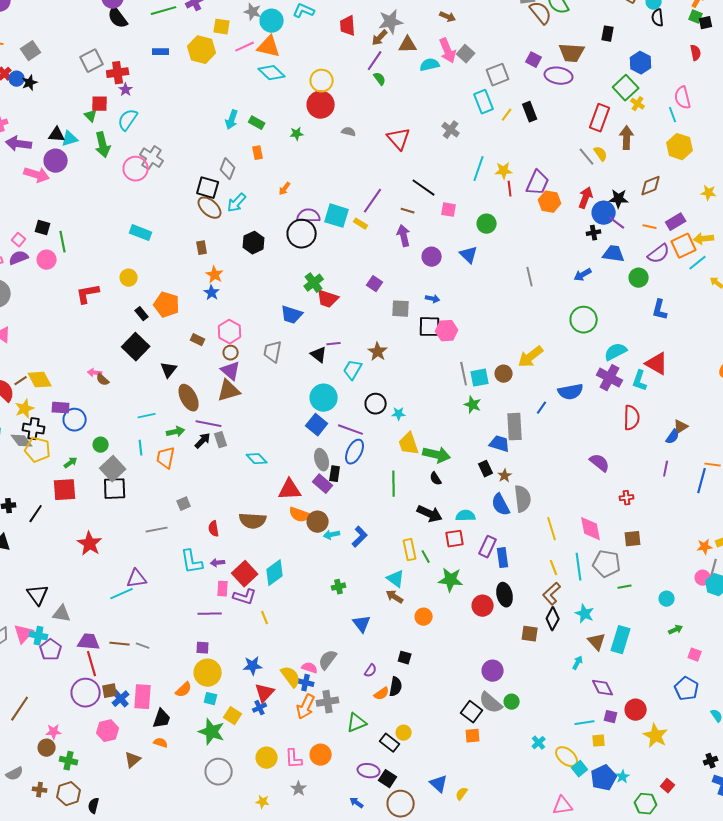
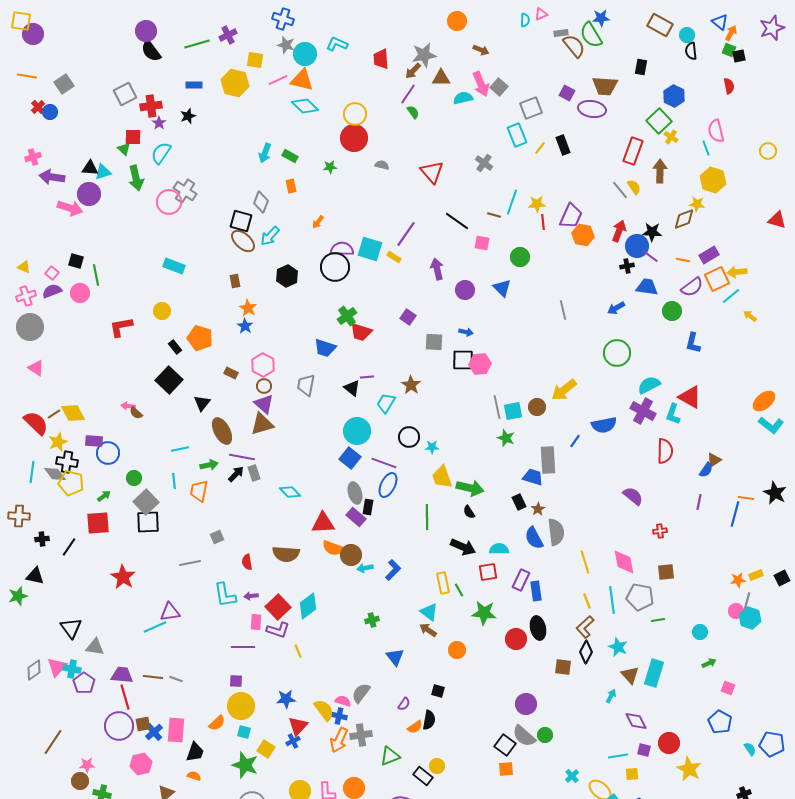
black star: (30, 83) -> (188, 116), moved
yellow star: (709, 193) -> (697, 204), moved
brown line: (408, 211) -> (494, 215), moved

